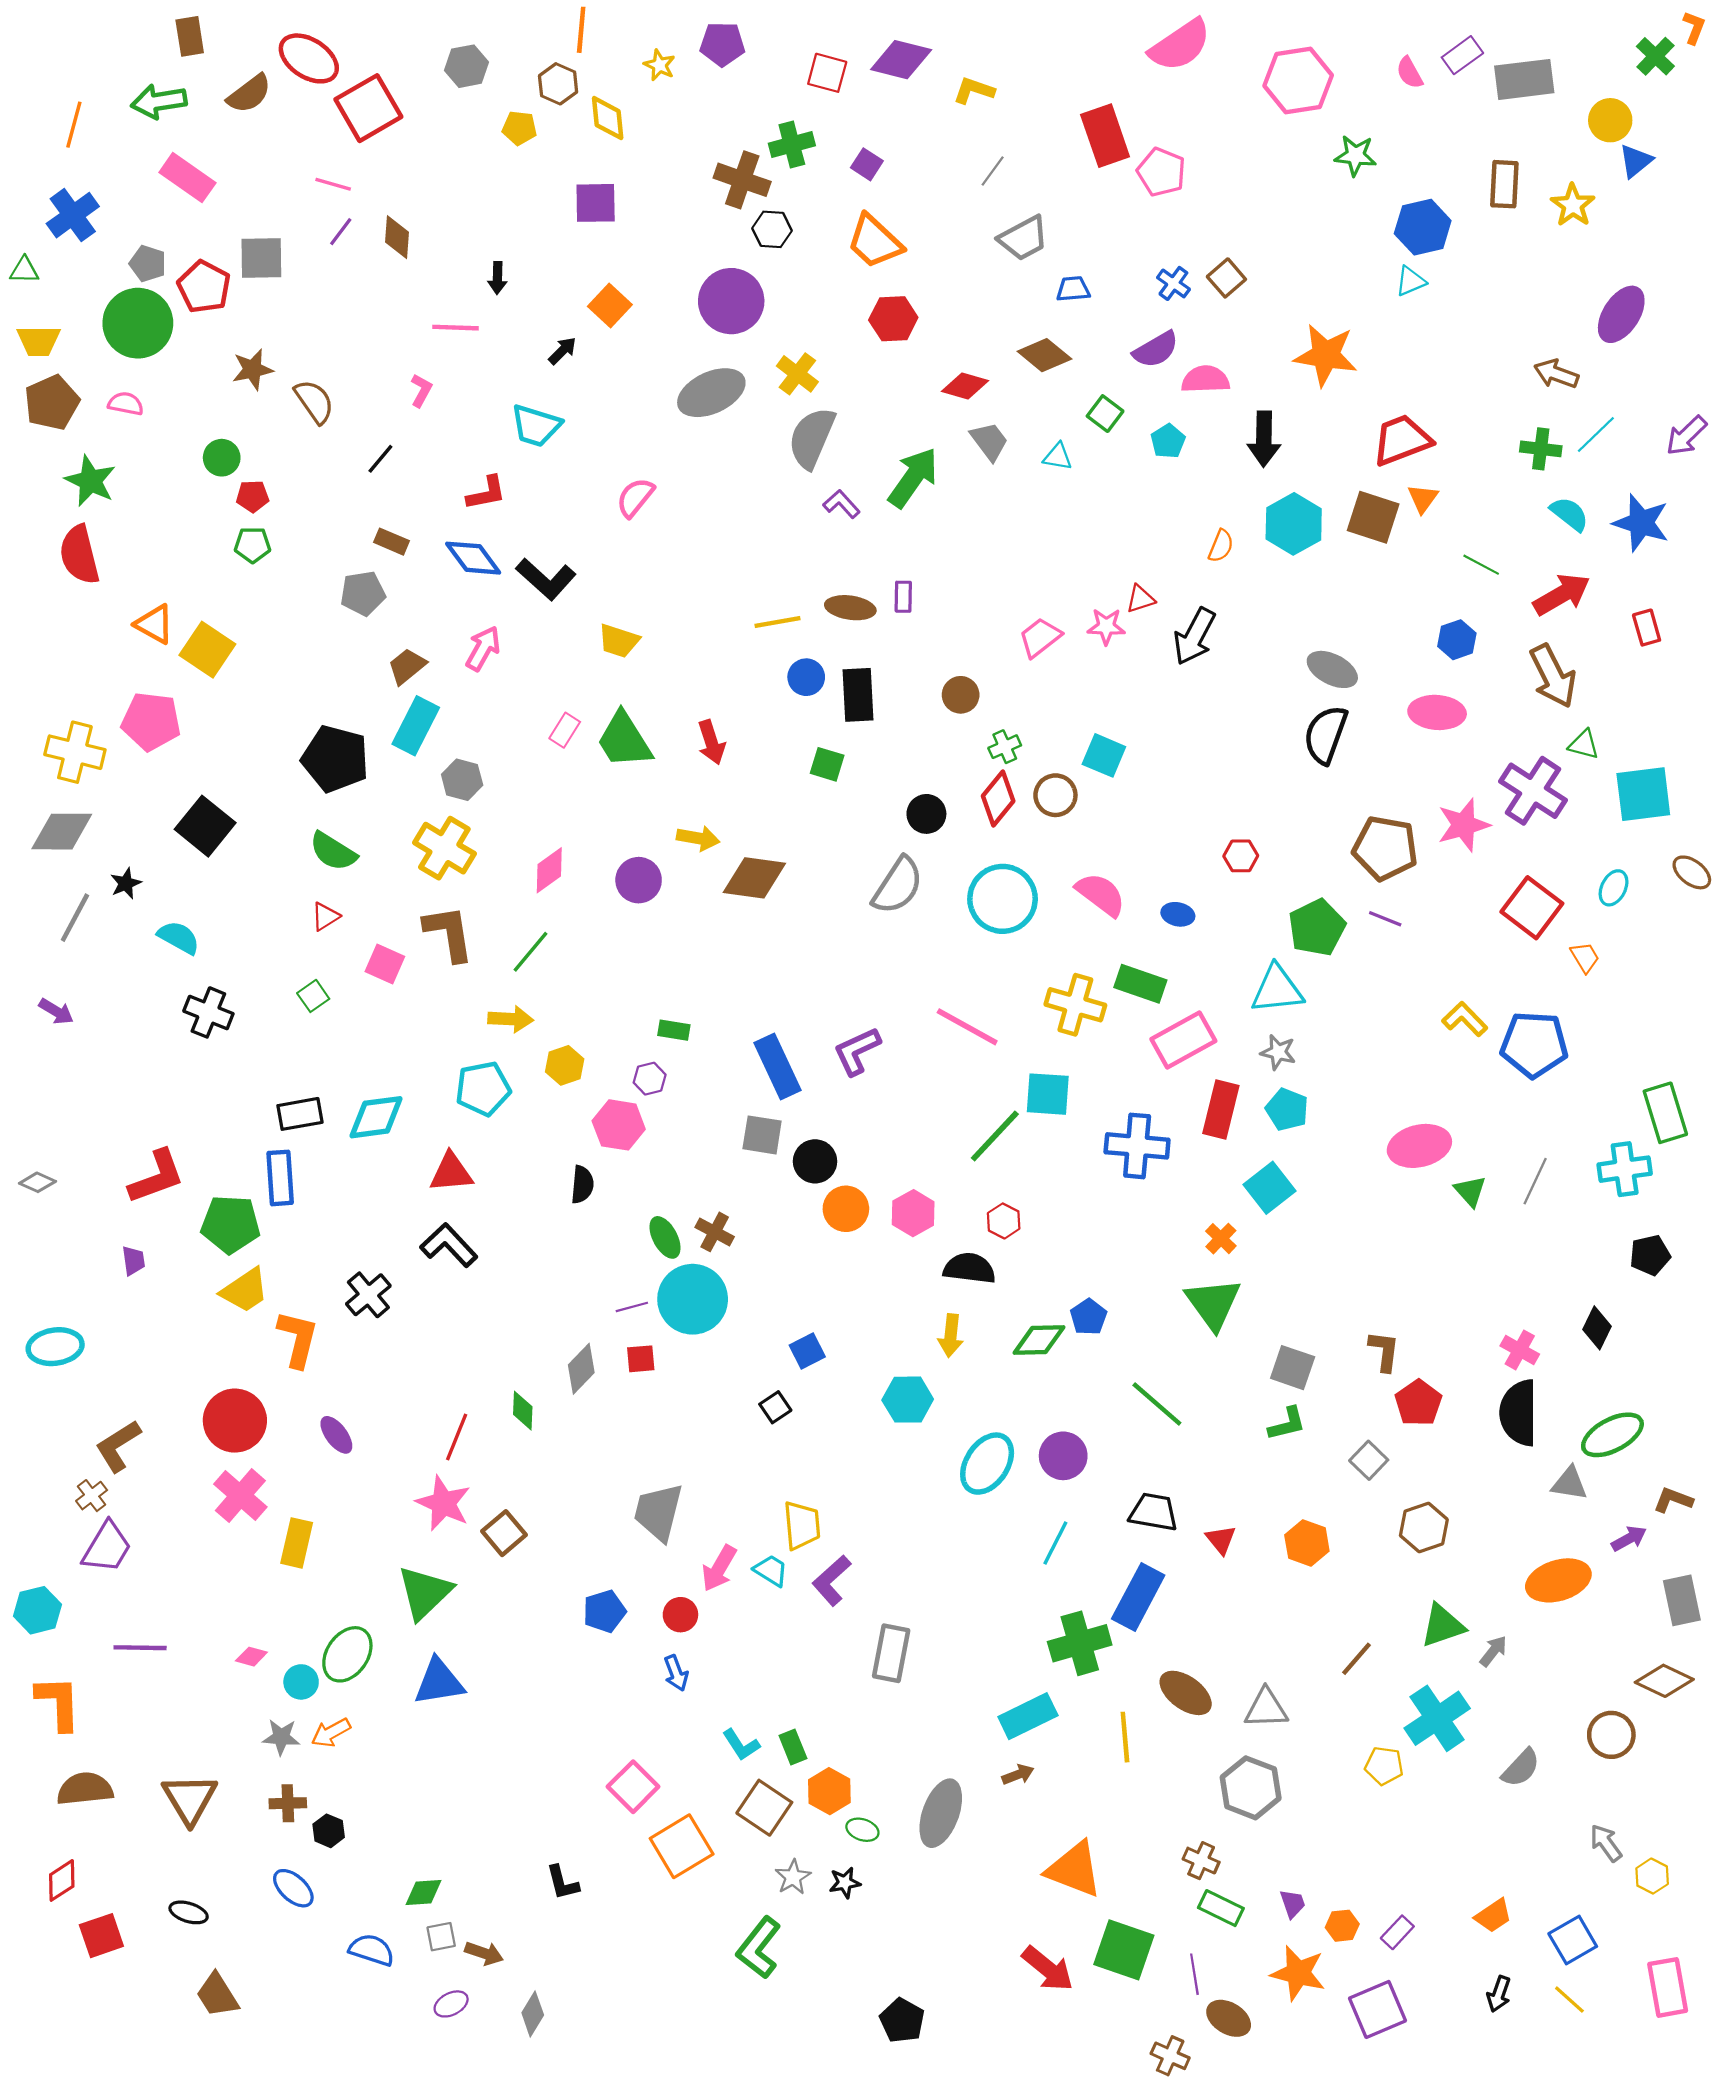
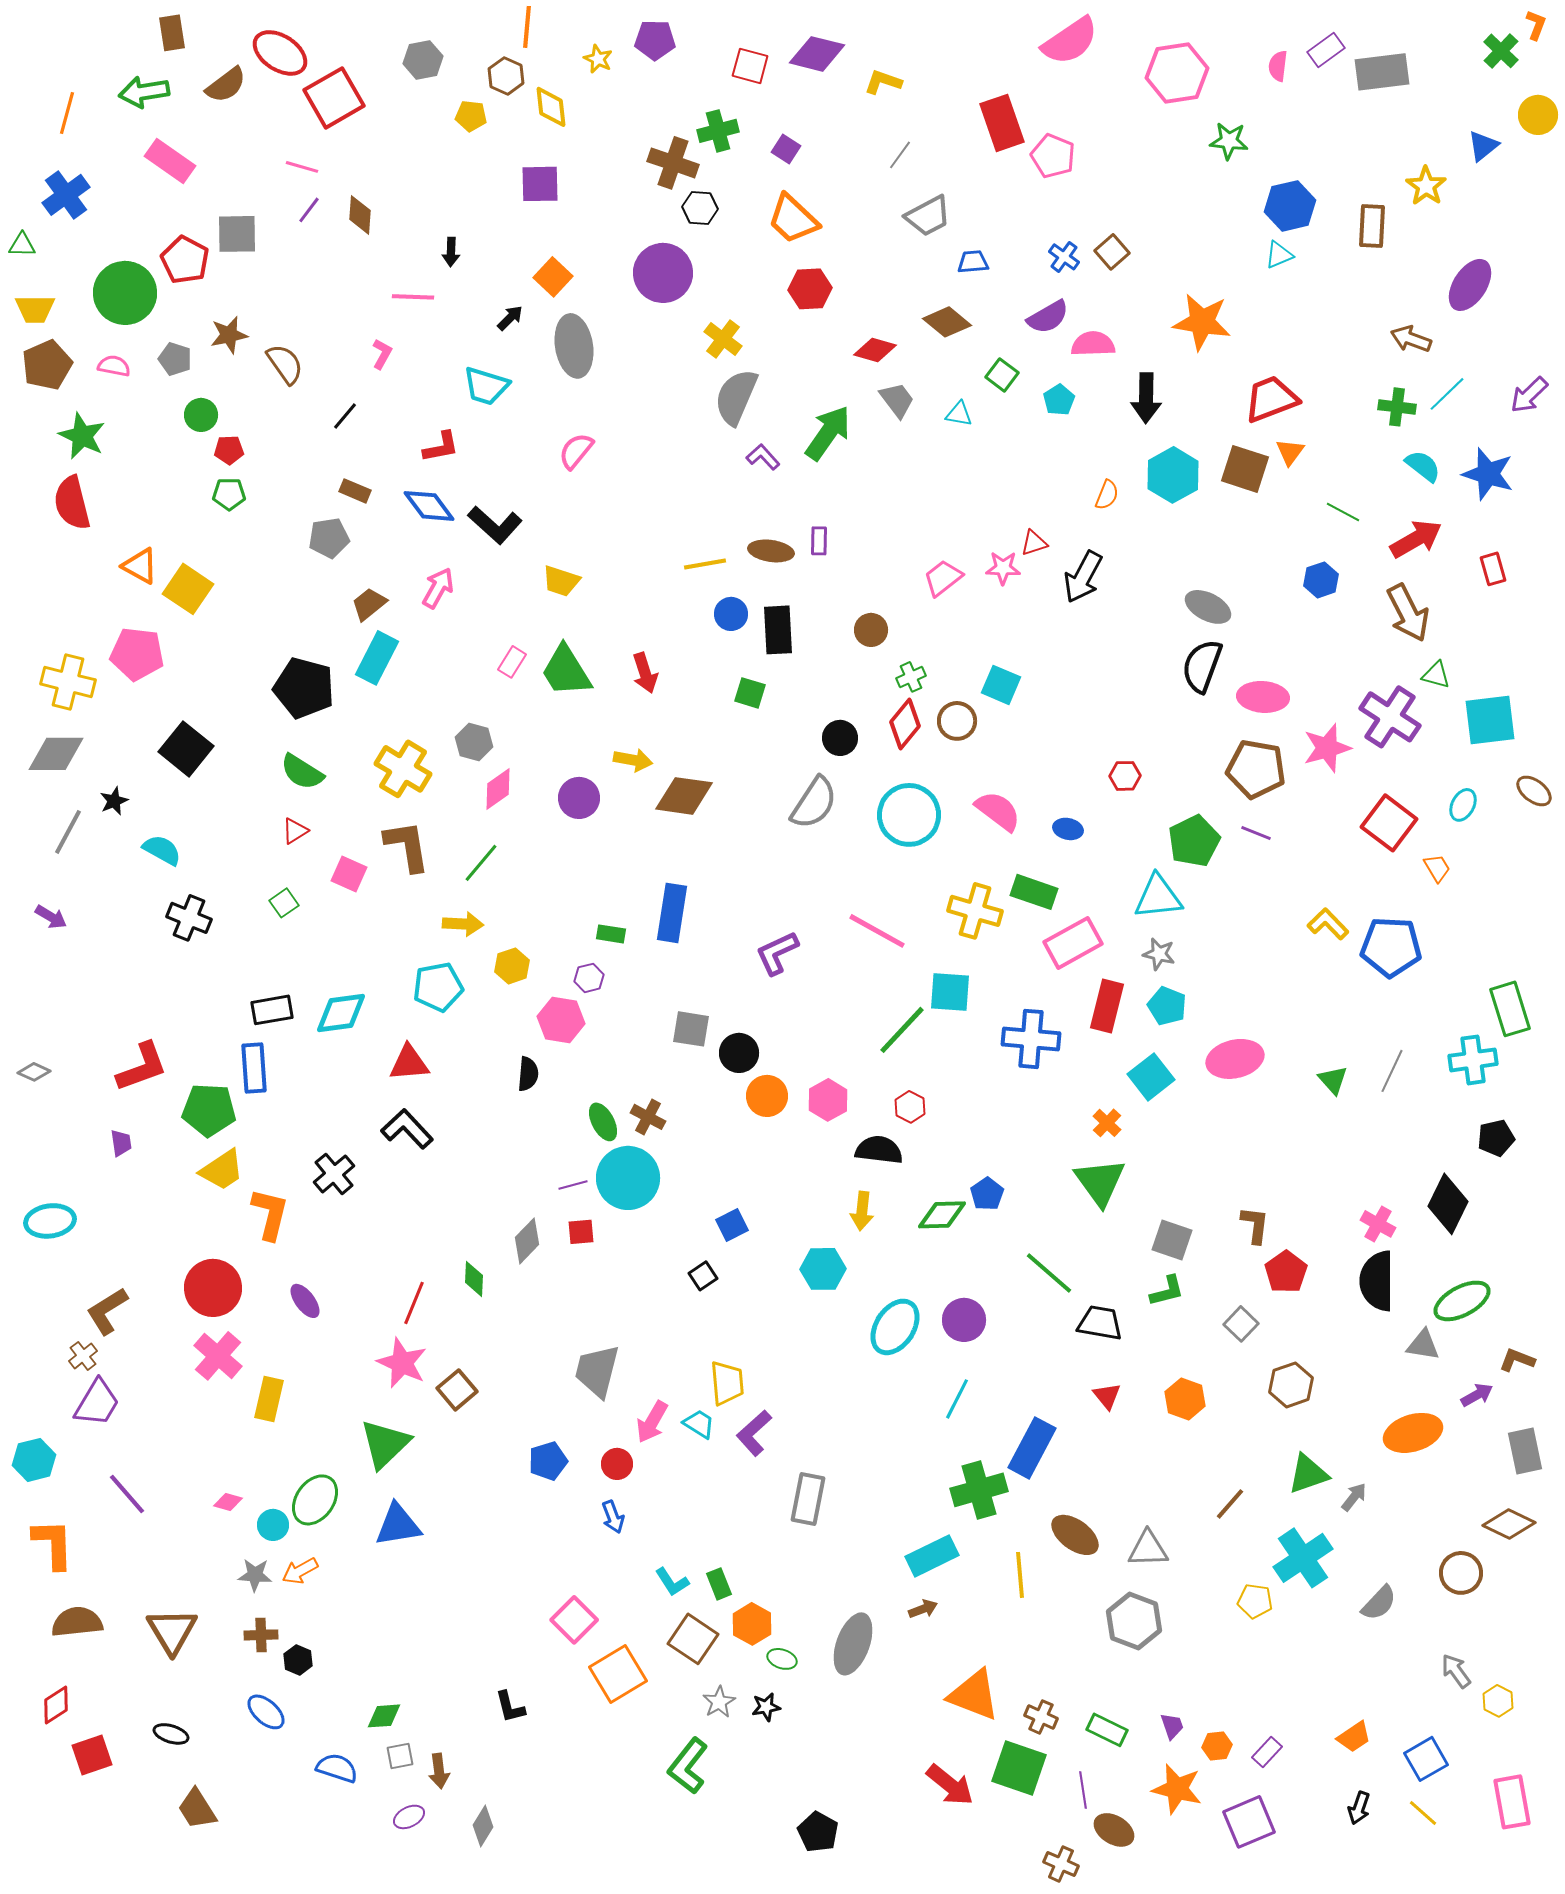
pink semicircle: (1409, 73) -> (1278, 66), turned 36
yellow circle: (1610, 120) -> (1538, 115), moved
brown rectangle: (1504, 184) -> (1372, 226), moved
gray pentagon: (148, 264) -> (175, 359), moved
gray ellipse: (711, 393) -> (574, 346), moved, turned -74
pink ellipse: (1437, 712) -> (1263, 697), moved
gray hexagon: (462, 780) -> (474, 742), moved
blue rectangle: (778, 1067) -> (672, 913), moved, turned 34
pink ellipse: (1419, 1146) -> (1235, 1059), moved
black diamond: (1597, 1328) -> (1448, 1204), size x1.5
black trapezoid: (1154, 1512) -> (1100, 1323), moved
purple line: (140, 1648) -> (127, 1494), turned 48
brown cross: (1201, 1861) -> (1041, 1717), moved
brown arrow: (484, 1953) -> (439, 1771), turned 64

